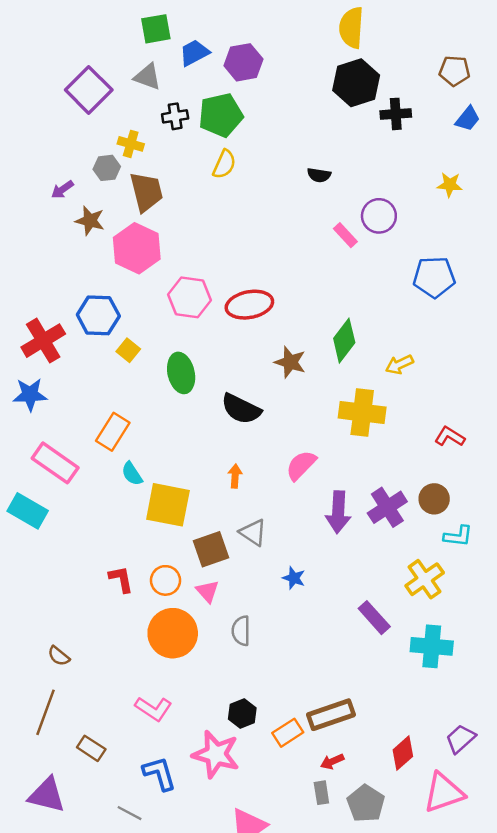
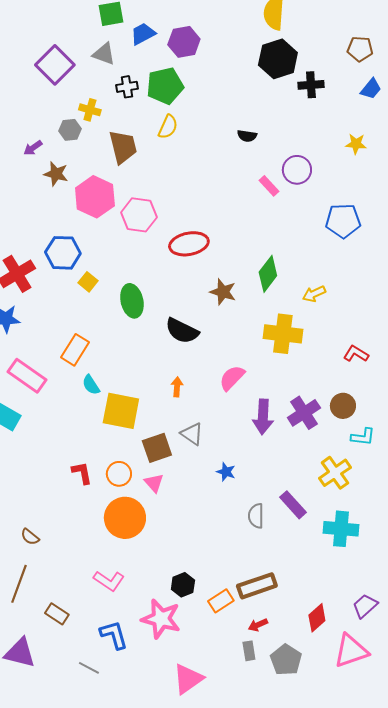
brown trapezoid: (146, 192) -> (123, 147), moved
pink hexagon: (189, 297) -> (139, 215), moved
gray semicircle: (241, 631) -> (256, 516), moved

